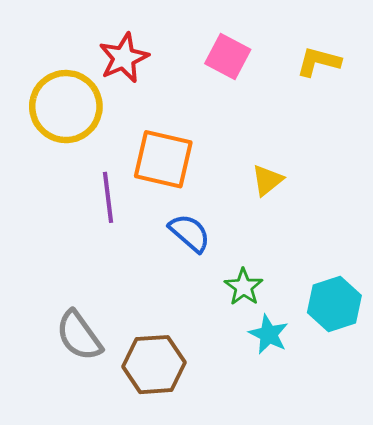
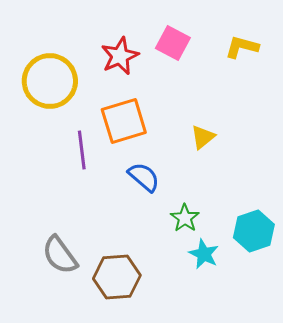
red star: (124, 58) -> (120, 56), moved
orange square: (163, 159) -> (124, 121), turned -30

